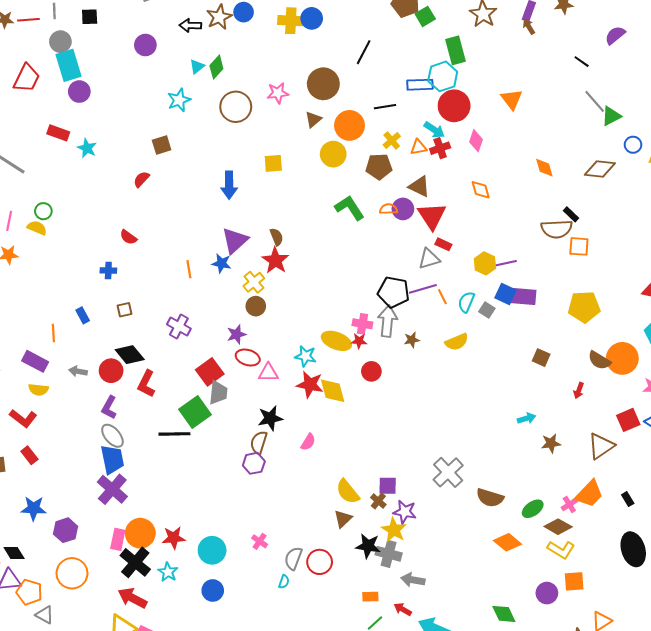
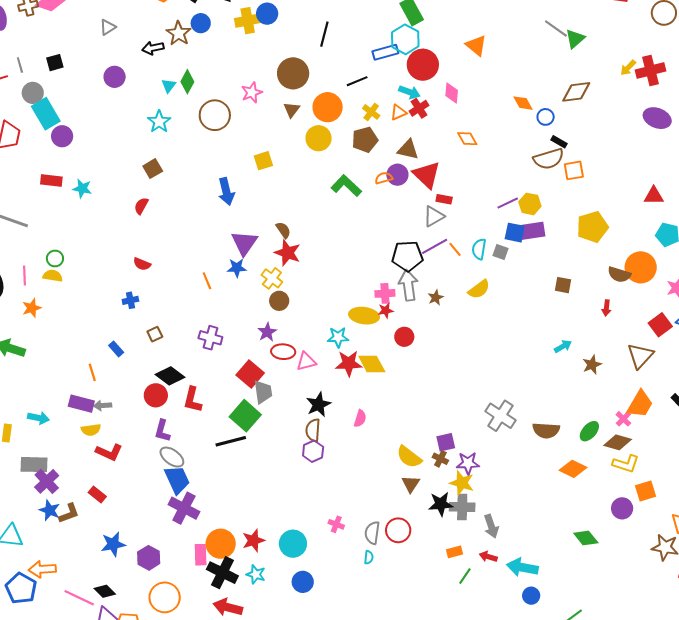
blue circle: (633, 145) -> (546, 117), moved
yellow hexagon: (485, 263) -> (530, 204), moved
gray arrow: (78, 371) -> (103, 406), moved
red L-shape: (23, 418) -> (109, 452), moved
gray arrow: (413, 580) -> (491, 526), turned -105

